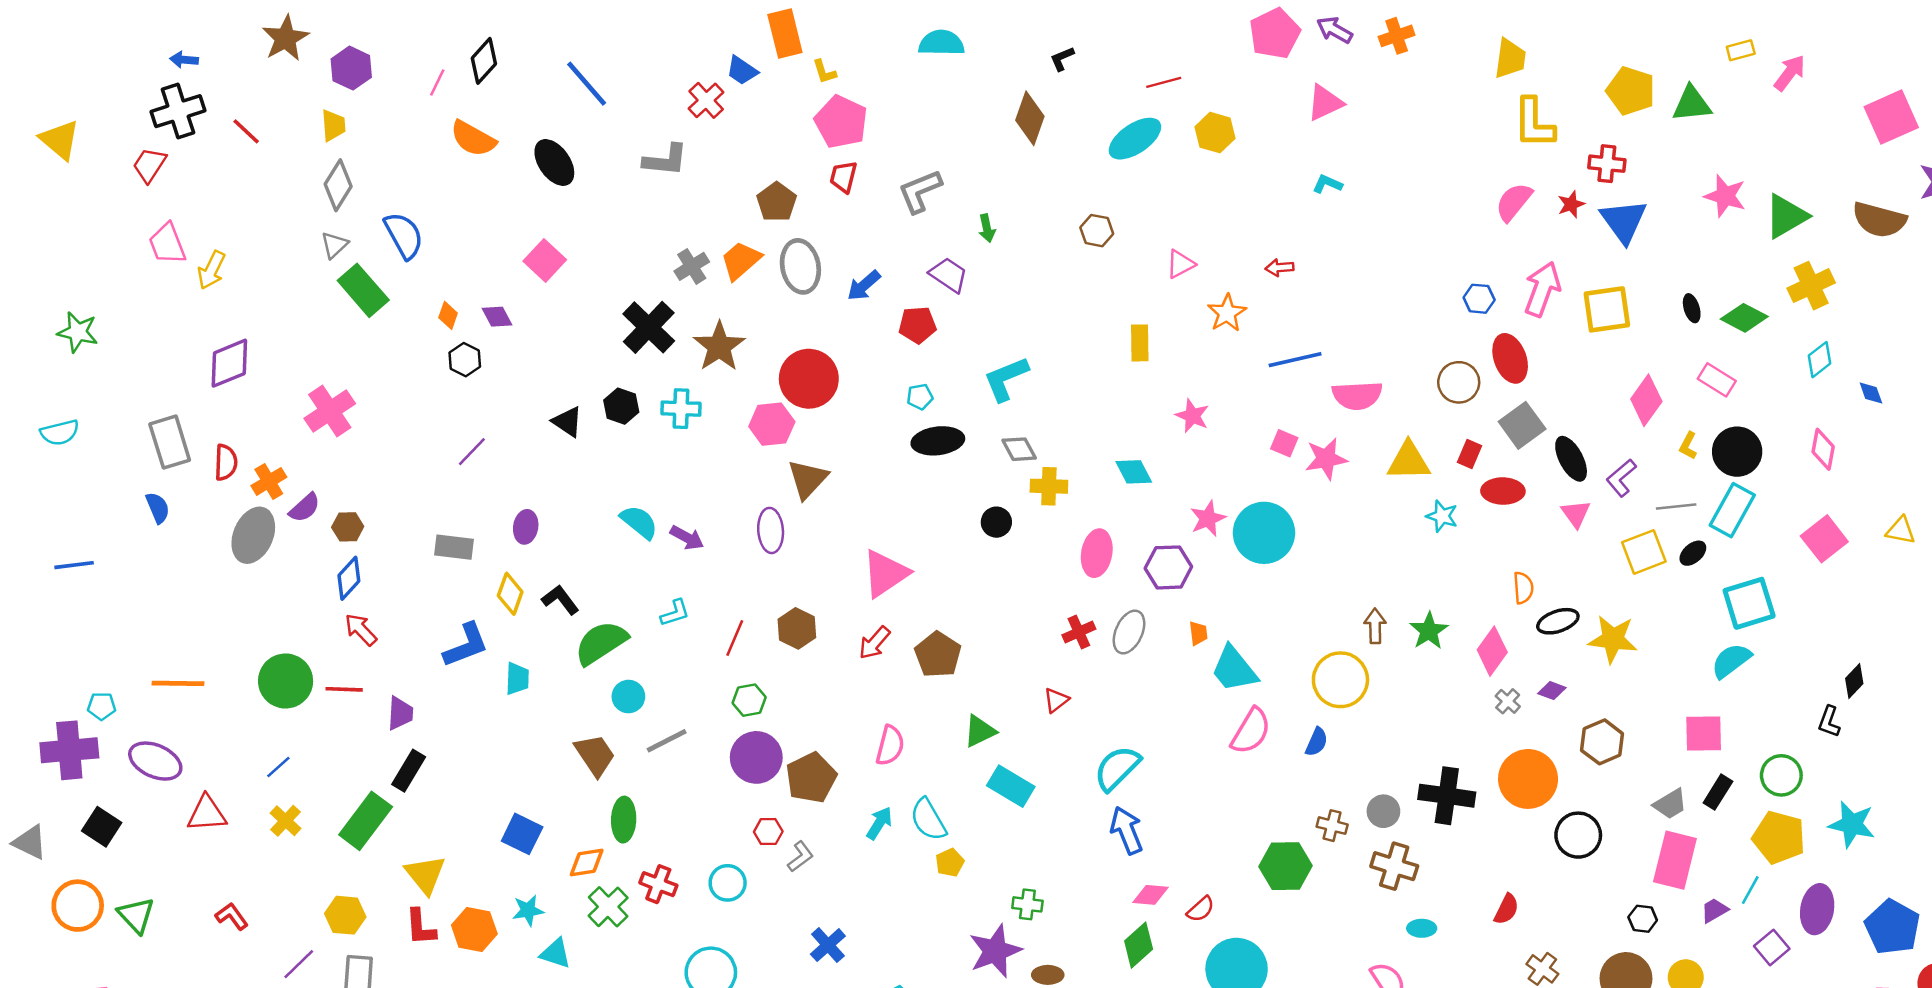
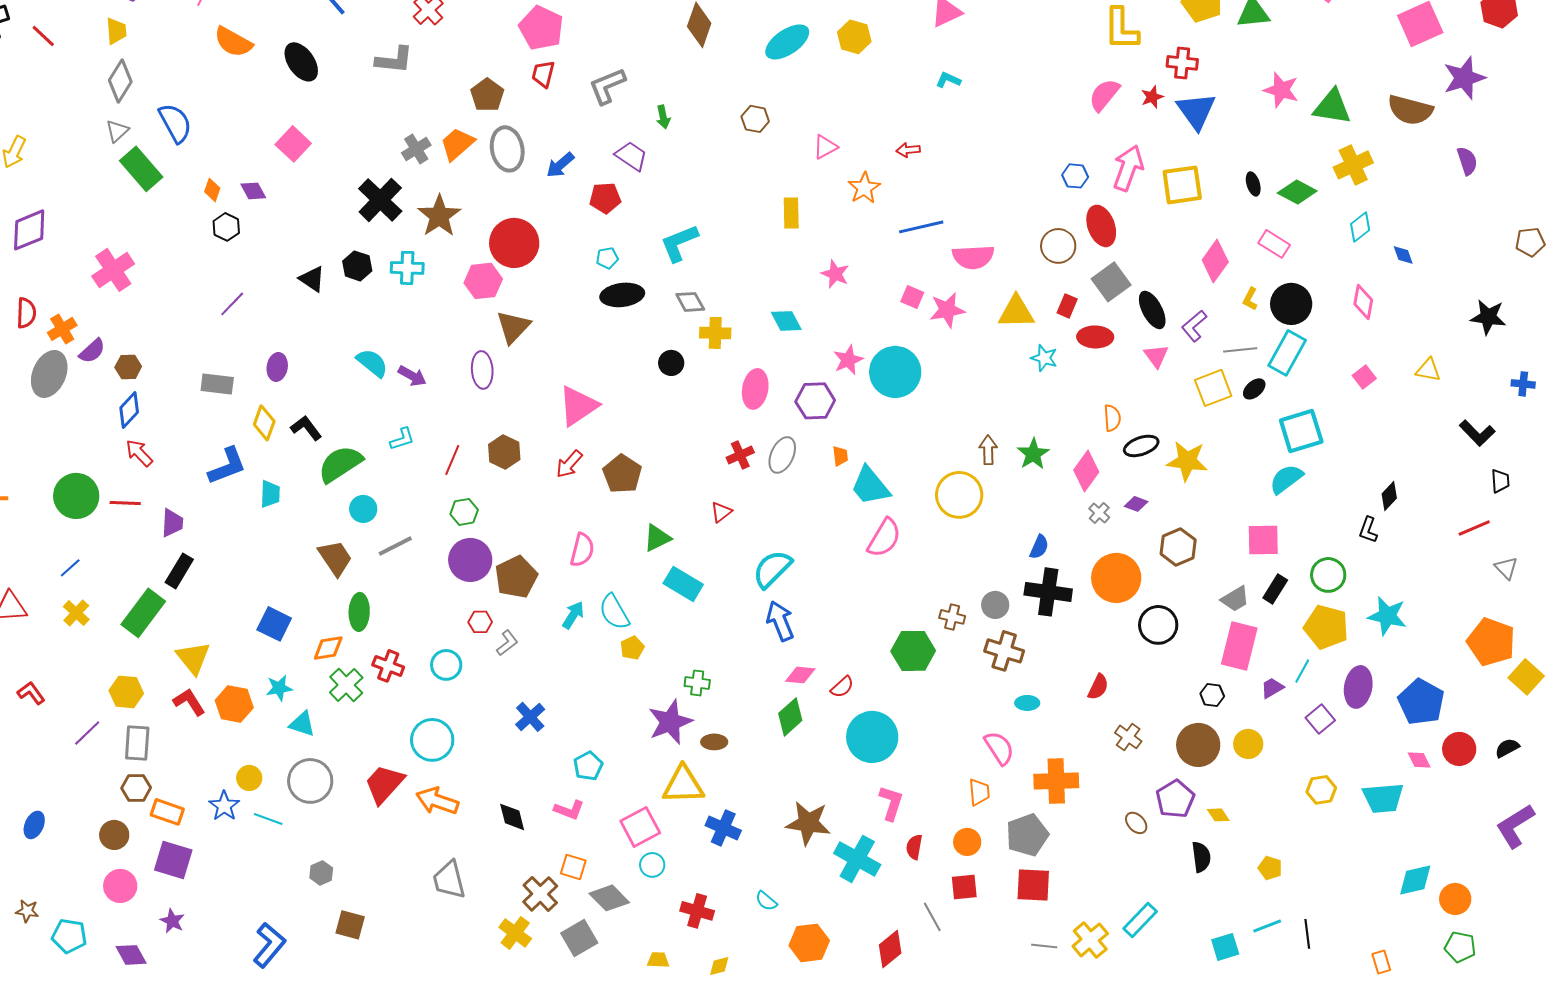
green triangle: (1786, 216) -> (1332, 107), turned 39
pink square: (1824, 539) -> (1364, 377), size x0.6
blue semicircle: (1317, 742) -> (1039, 547), moved
red L-shape: (421, 927) -> (189, 702), turned 152

